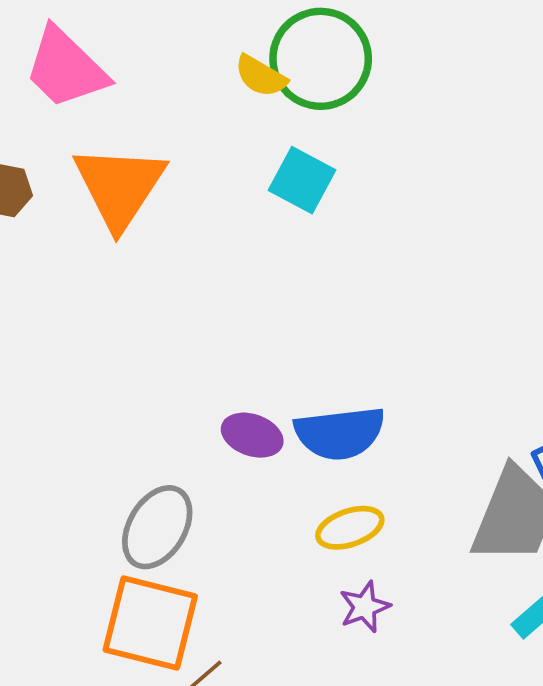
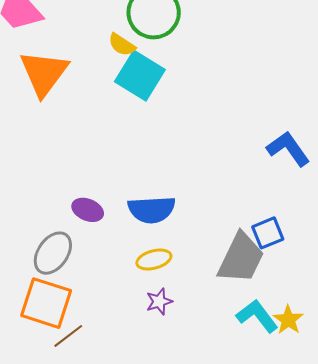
yellow semicircle: (261, 76) -> (122, 45), moved
cyan square: (302, 180) -> (140, 76), size x1.4
purple ellipse: (252, 435) -> (88, 210), moved

